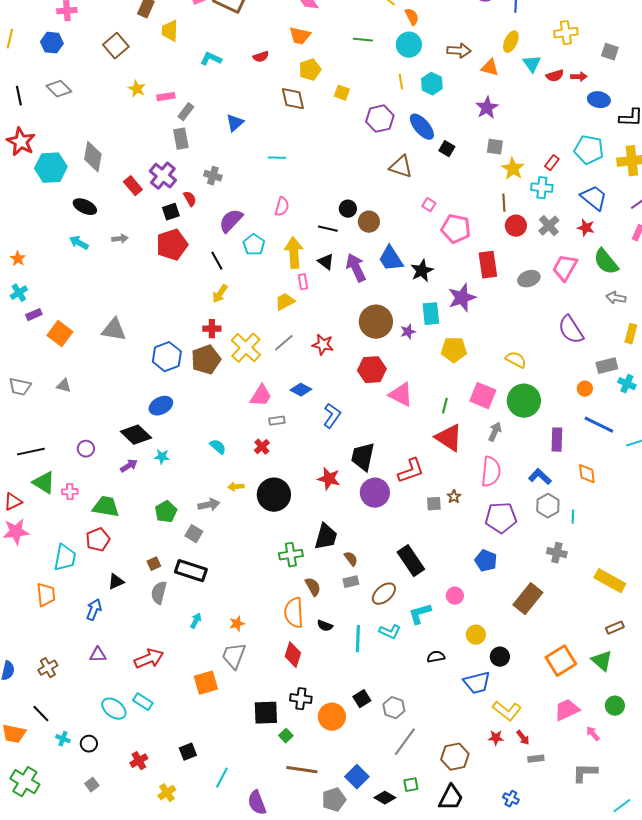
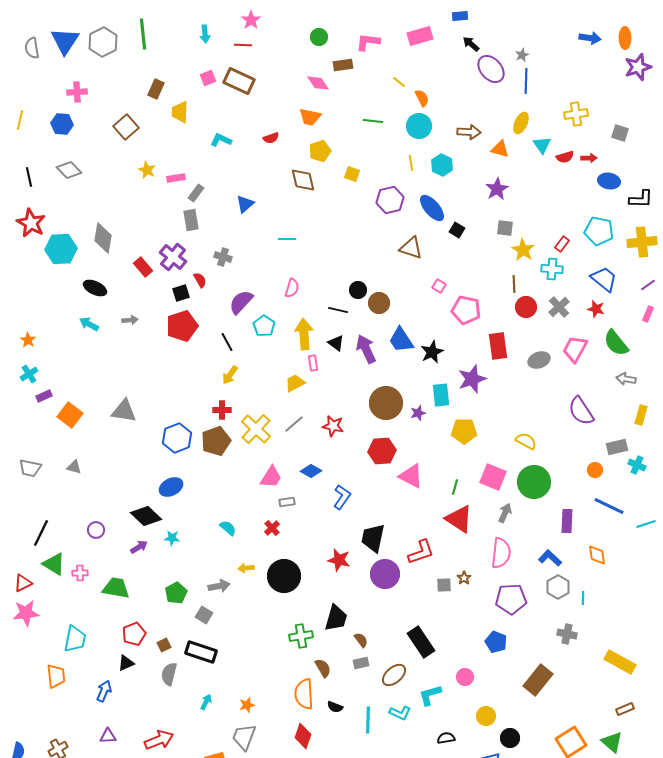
black line: (31, 452) -> (41, 533), turned -52
red pentagon: (98, 540) -> (134, 634), moved

